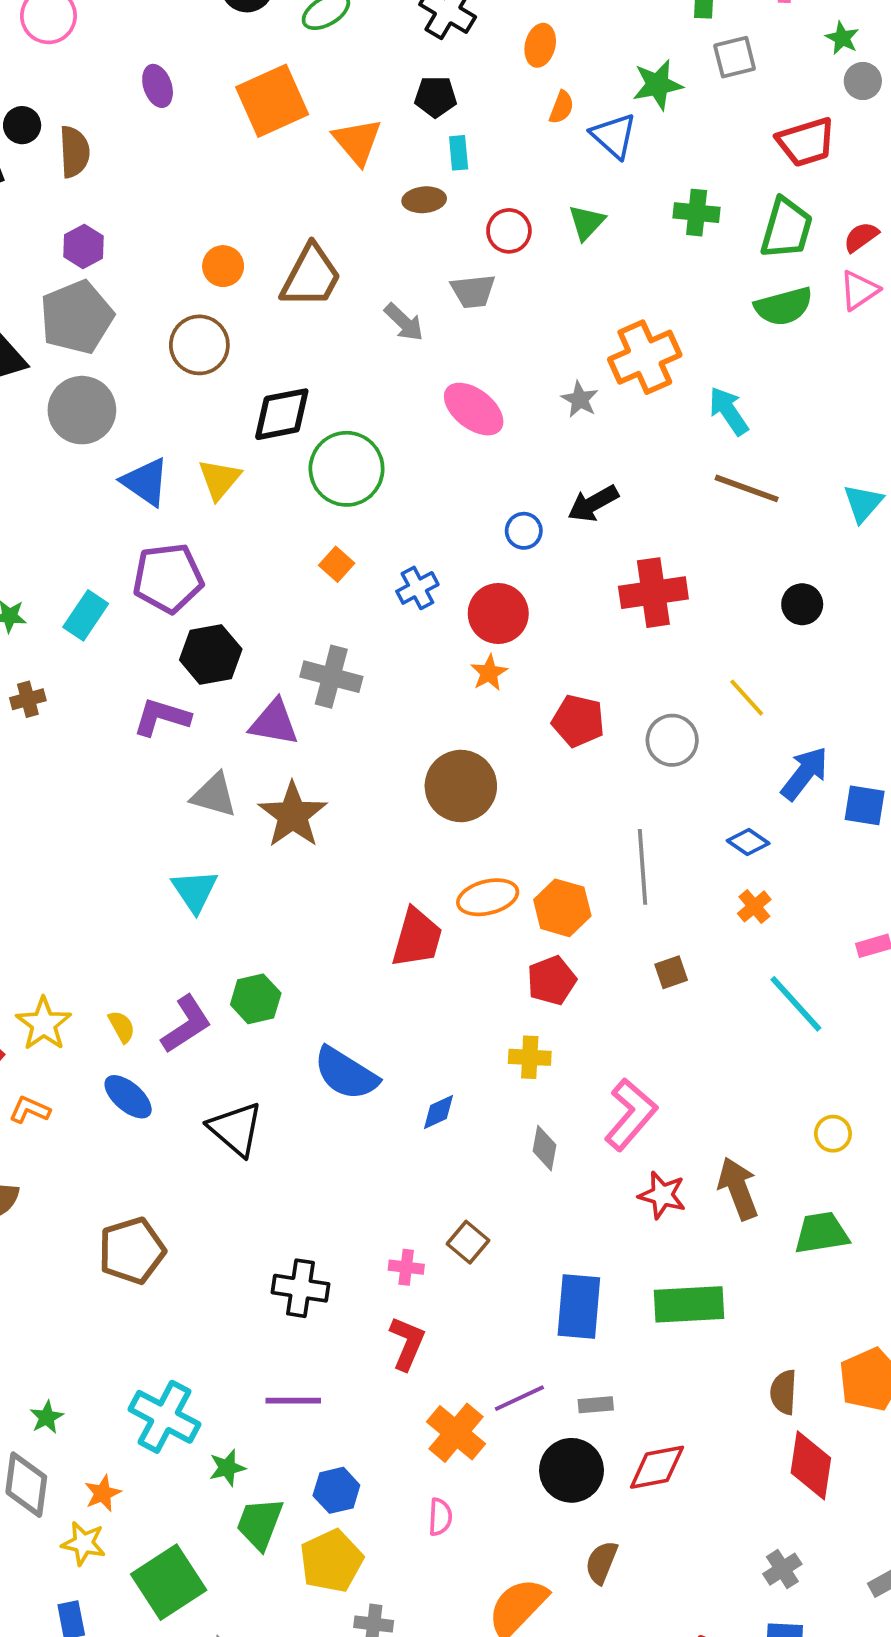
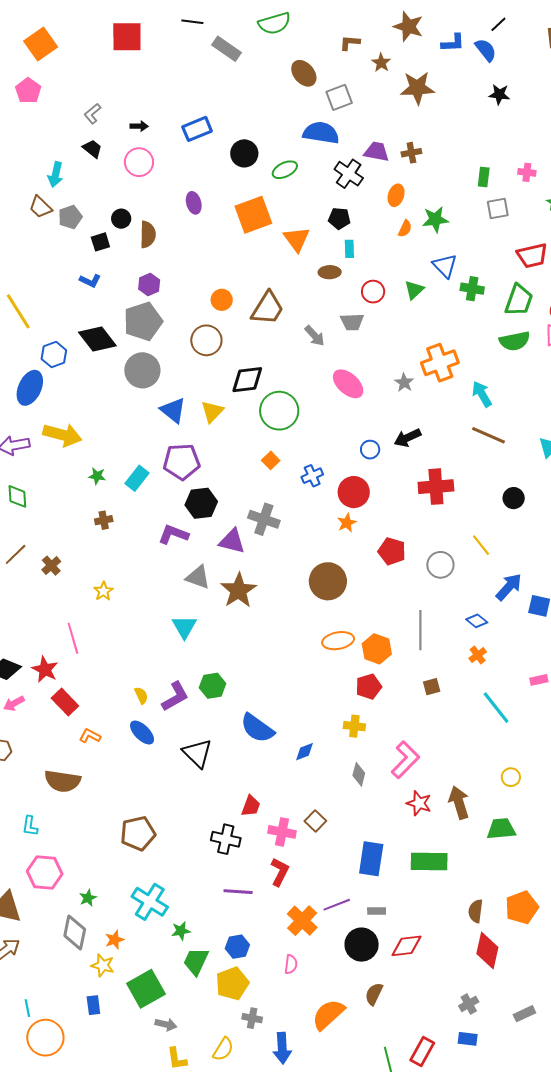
green star: (658, 85) -> (435, 219), moved
blue triangle: (614, 136) -> (445, 266), moved
red trapezoid: (417, 938) -> (251, 806), moved, size x0.7
yellow star: (44, 1024) -> (103, 591), moved, size x0.7
brown pentagon: (132, 1251) -> (138, 833), moved
pink cross: (406, 1267) -> (282, 832), size x1.5
purple line: (293, 1401) -> (238, 892), moved

